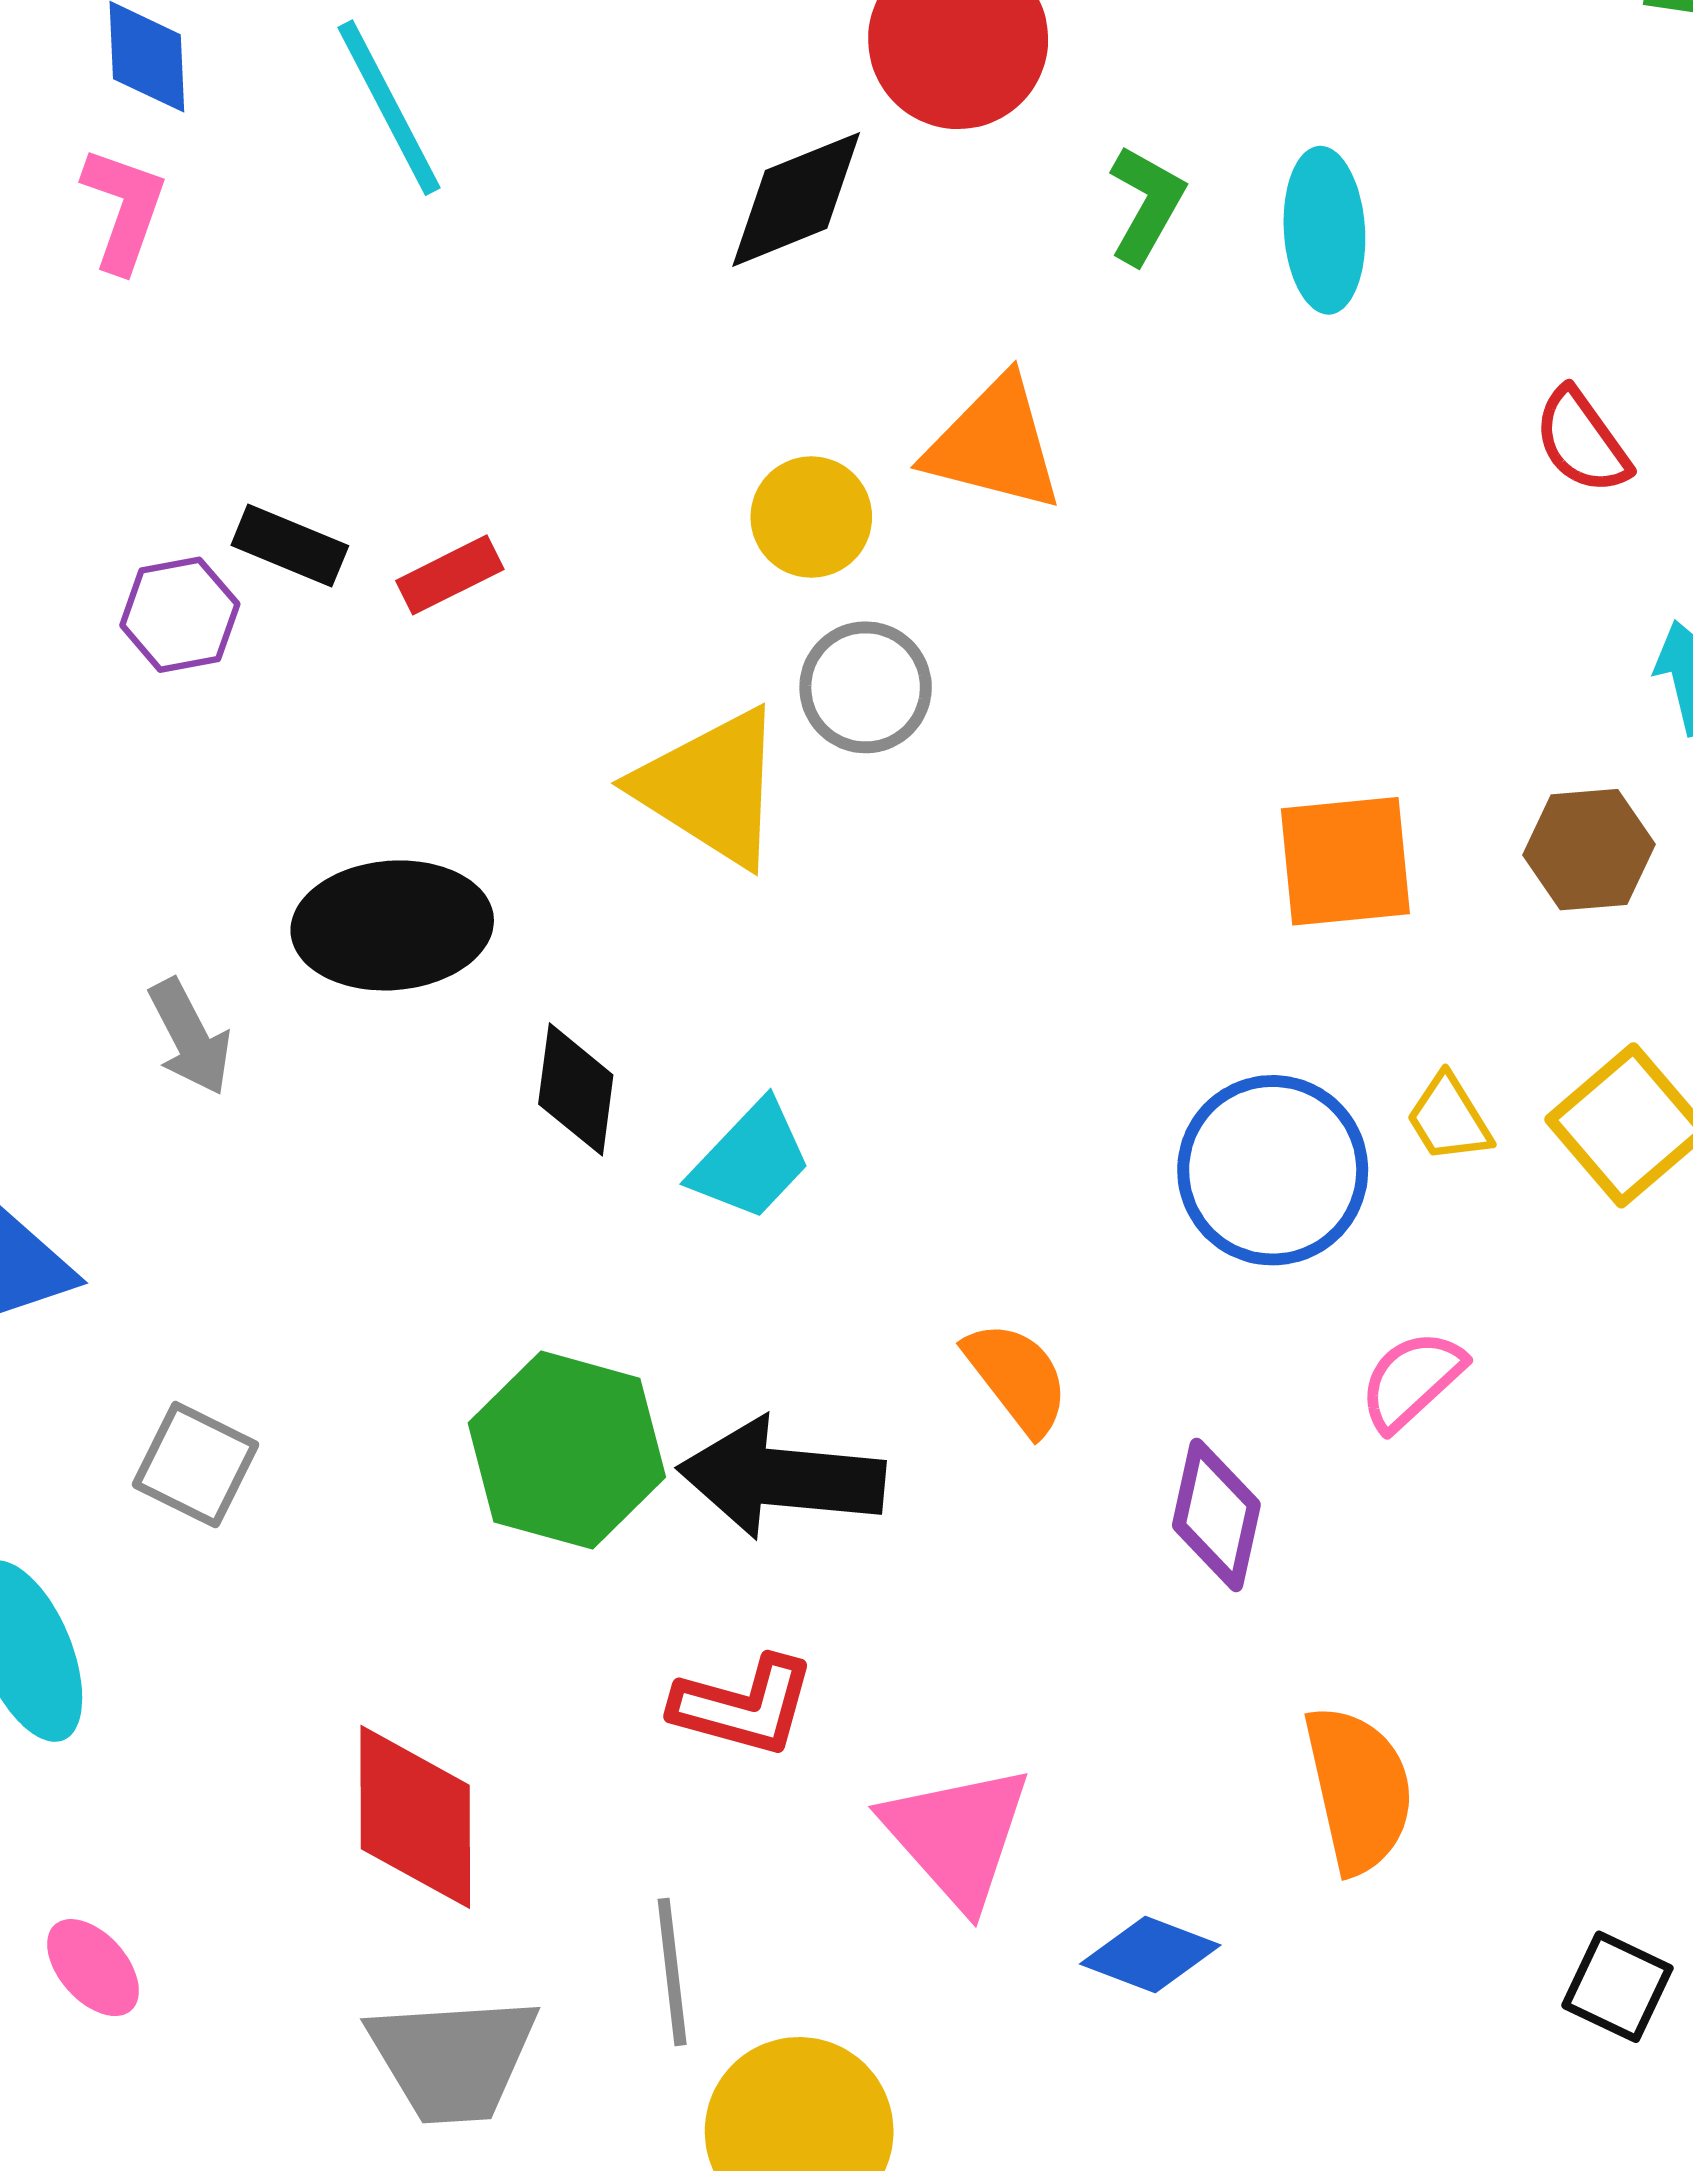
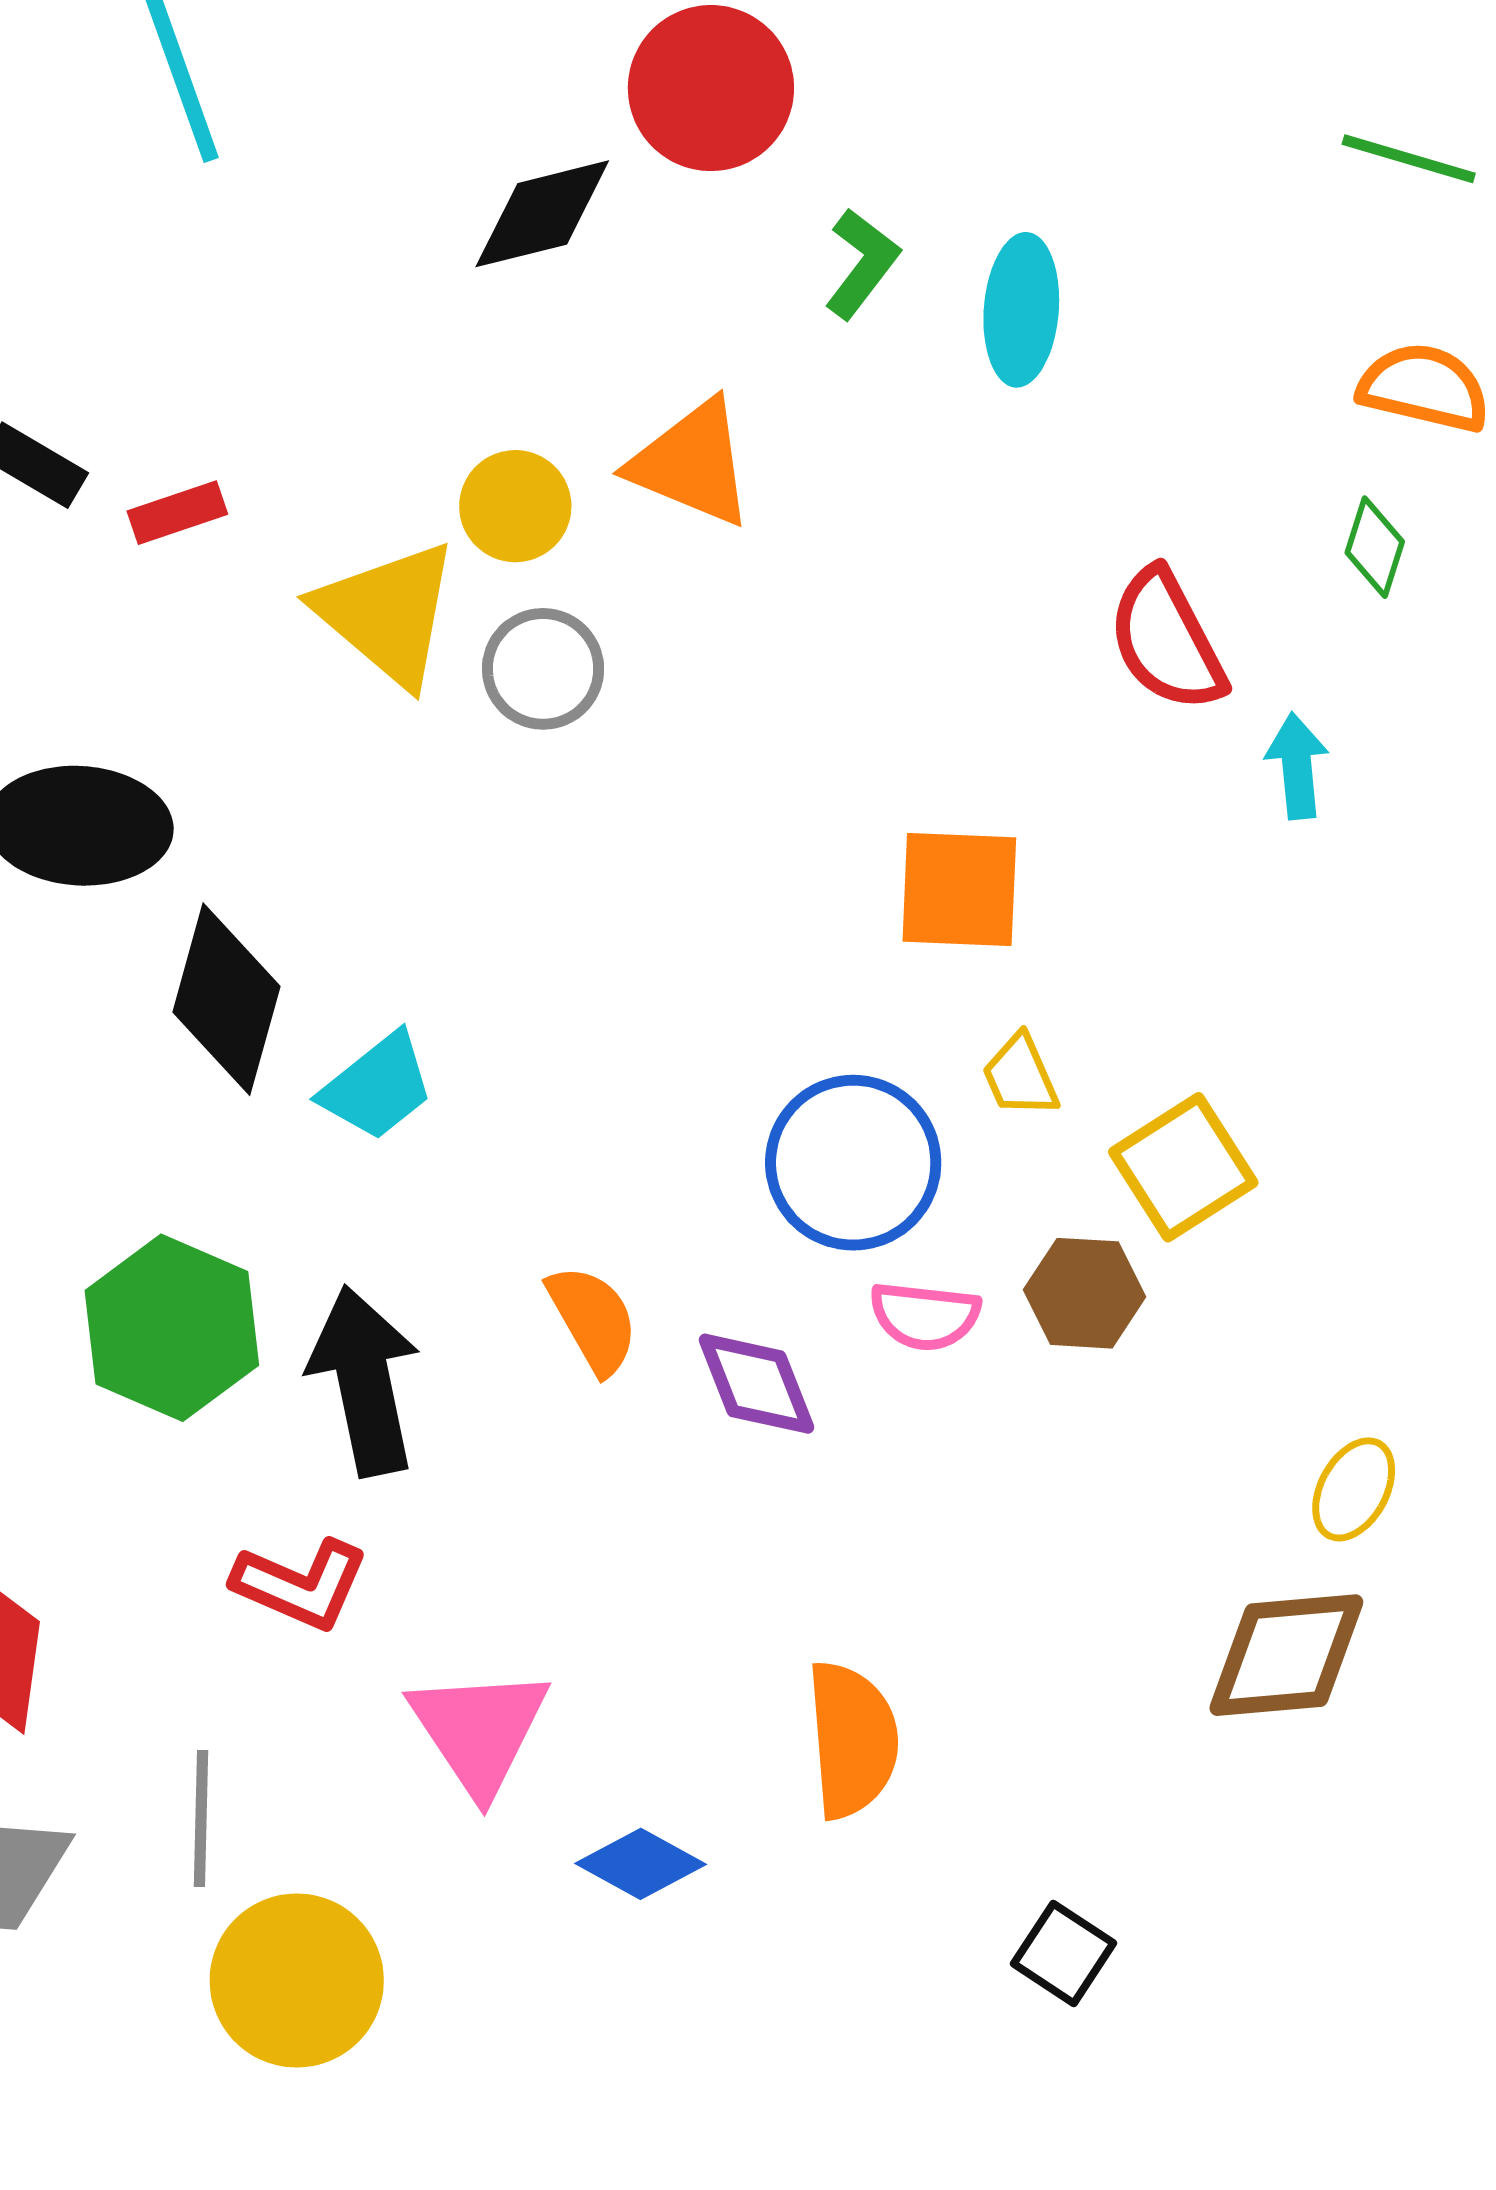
red semicircle: (1582, 441) -> (1167, 640), moved, size x1.4
yellow triangle: (711, 787) -> (387, 613), moved
brown hexagon: (1589, 850) -> (1085, 1293), moved
black diamond: (576, 1089) -> (226, 999), size x1.5
yellow trapezoid: (1449, 1118) -> (1020, 1076), moved
pink semicircle: (1412, 1380) -> (925, 1316), moved, turned -139
black arrow: (781, 1478) -> (364, 1381), turned 65
purple diamond: (1216, 1515) -> (757, 1384), moved, turned -42

